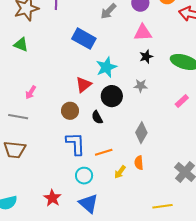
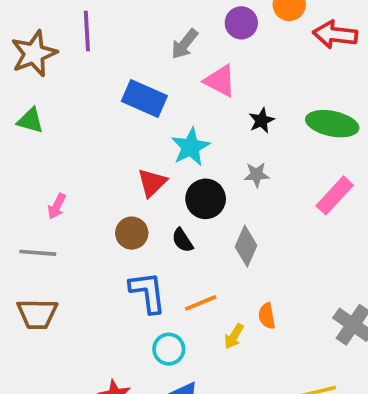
pink triangle: (143, 33) -> (220, 81), moved, turned 36
pink rectangle: (182, 101) -> (335, 195), size x1.5
gray diamond: (141, 133) -> (246, 246), moved

